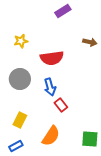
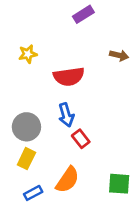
gray circle: (20, 79) -> (26, 127), moved
blue rectangle: (16, 146) -> (33, 193), moved

